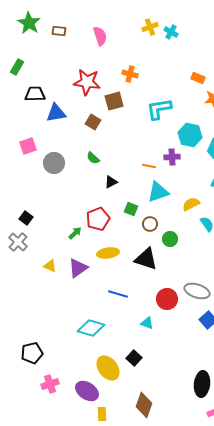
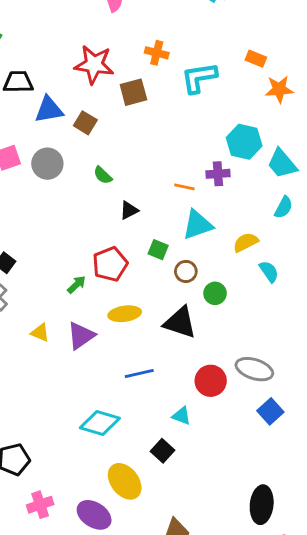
cyan L-shape: (159, 109) -> (199, 78), moved
brown square: (93, 122) -> (85, 123), moved
gray circle: (54, 163) -> (47, 164), moved
blue line: (118, 294) -> (139, 373), turned -30
black square: (134, 358) -> (163, 451), moved

